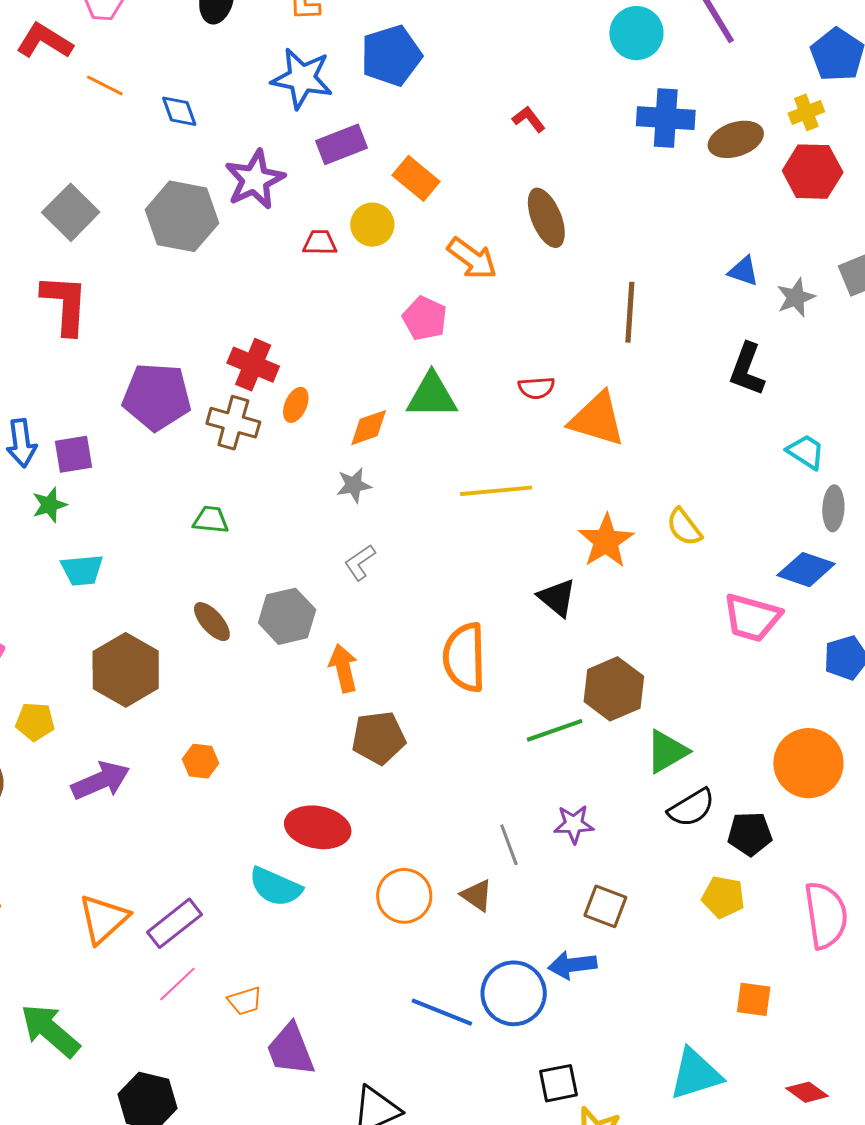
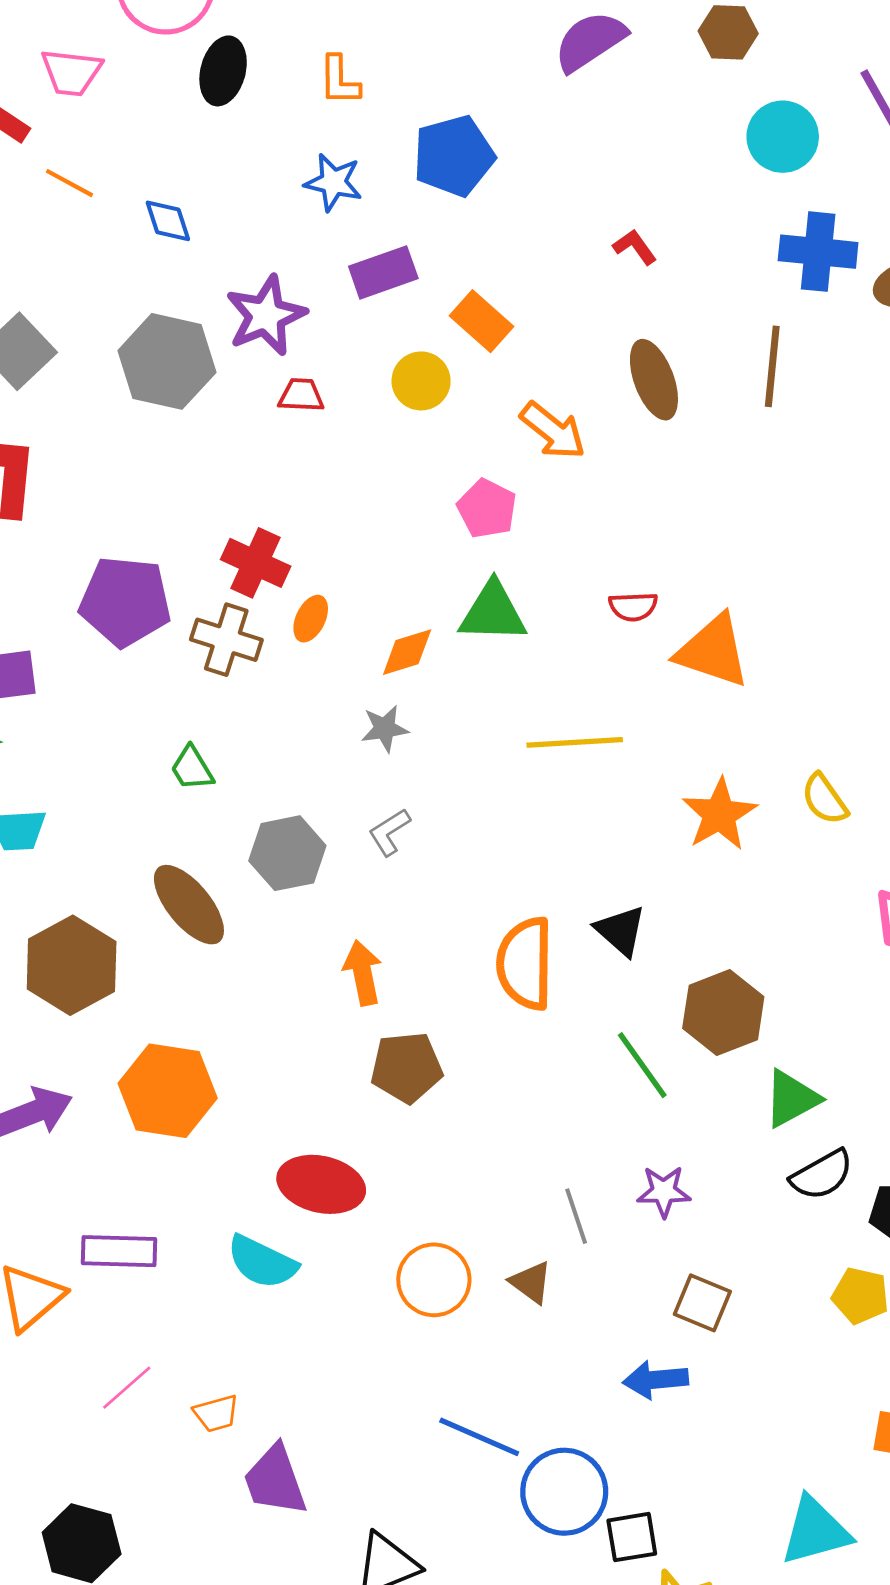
blue star: (302, 78) -> (333, 182), size x0.7
red trapezoid: (320, 243) -> (301, 395), moved
brown line: (630, 312) -> (772, 366), moved
green trapezoid: (211, 520) -> (192, 768), turned -129
black triangle: (557, 598) -> (621, 931), moved
gray hexagon: (287, 616) -> (287, 853), moved
brown ellipse: (212, 622) -> (189, 905), size x1.5
green line: (555, 730) -> (642, 1065), turned 72
orange hexagon: (201, 761) -> (168, 1091), size x2.0
purple rectangle: (174, 923) -> (119, 1251), moved, turned 38
blue circle: (514, 993) -> (564, 1492), moved

